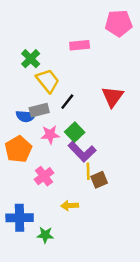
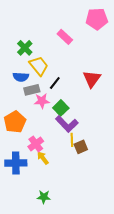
pink rectangle: (80, 45) -> (65, 37), turned 49
blue semicircle: (26, 116) -> (21, 77), moved
pink star: (50, 135) -> (42, 101), moved
yellow arrow: (70, 206) -> (43, 158), moved, turned 56
blue cross: (20, 218) -> (16, 163), moved
green star: (45, 235) -> (44, 197), moved

